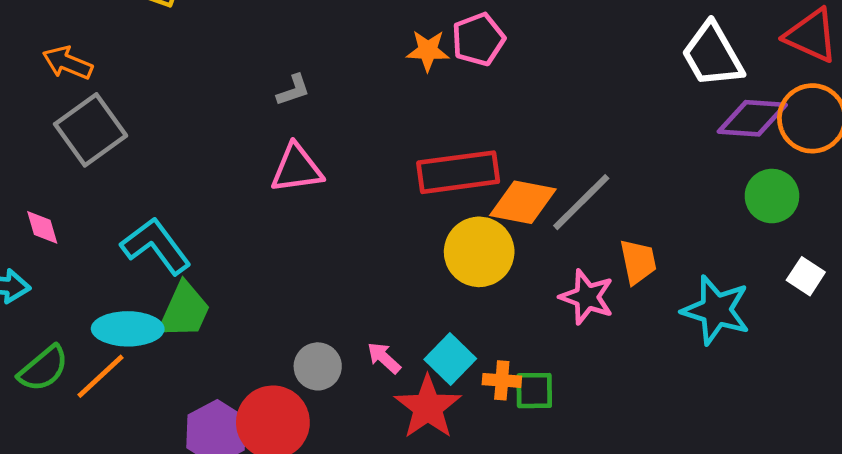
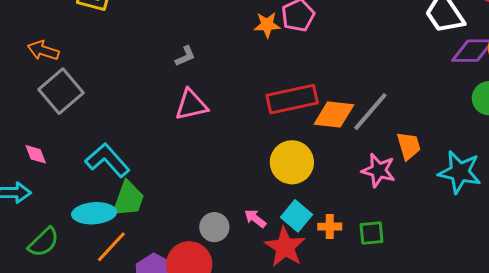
yellow circle: (479, 252) -> (292, 162), moved
orange line: (100, 376) -> (111, 247), moved
green square: (534, 391) -> (371, 233), moved

